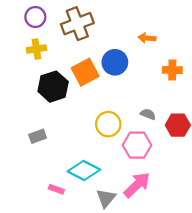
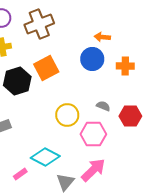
blue circle: (115, 62) -> (92, 59), moved
pink rectangle: (56, 189) -> (20, 174), turned -56

